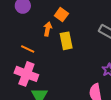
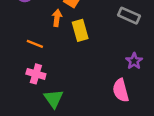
pink cross: (26, 74) -> (36, 74), size x0.7

